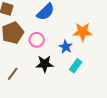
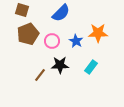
blue star: (66, 47) -> (76, 41), moved
brown line: (13, 74) -> (40, 75), moved

